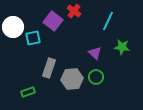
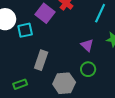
gray hexagon: (72, 79) -> (64, 83), moved

